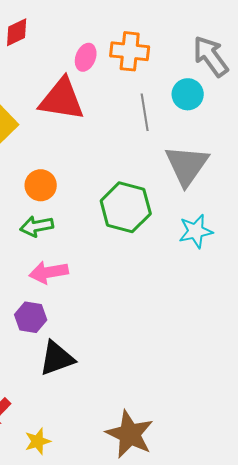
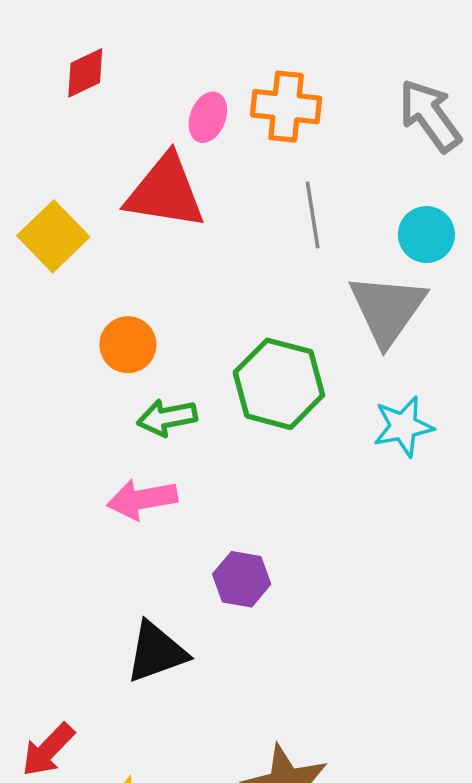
cyan circle: (188, 94) -> (426, 235), moved
green arrow: (37, 226) -> (167, 418), moved
purple hexagon: (31, 317) -> (242, 579), moved

